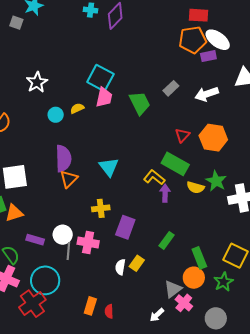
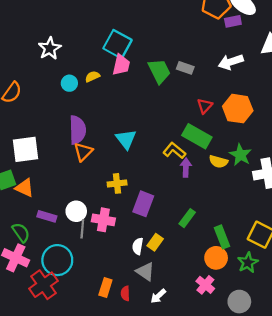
gray rectangle: (171, 88) -> (185, 68), moved, turned 63
orange triangle: (14, 213) -> (25, 188), turned 42
gray triangle: (173, 289) -> (145, 271), moved, turned -48
white arrow: (157, 315) -> (158, 296), moved

